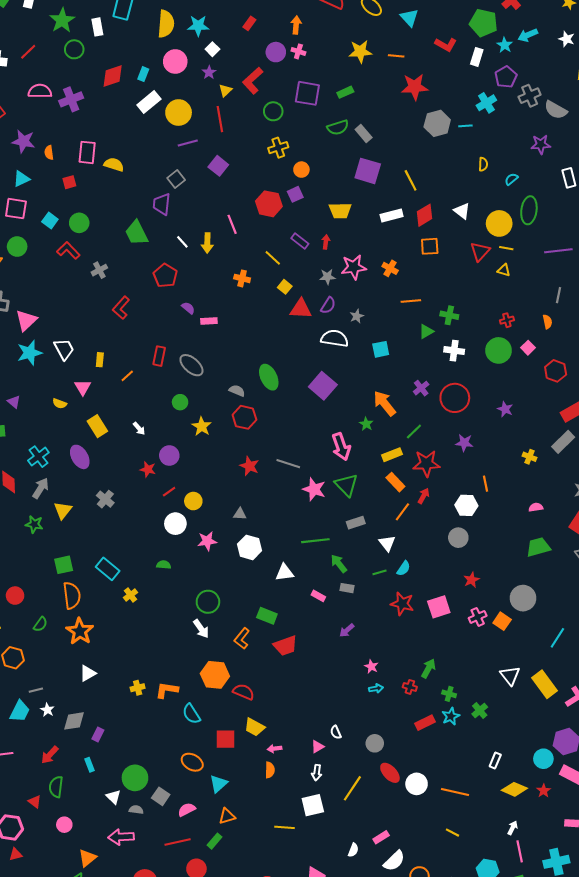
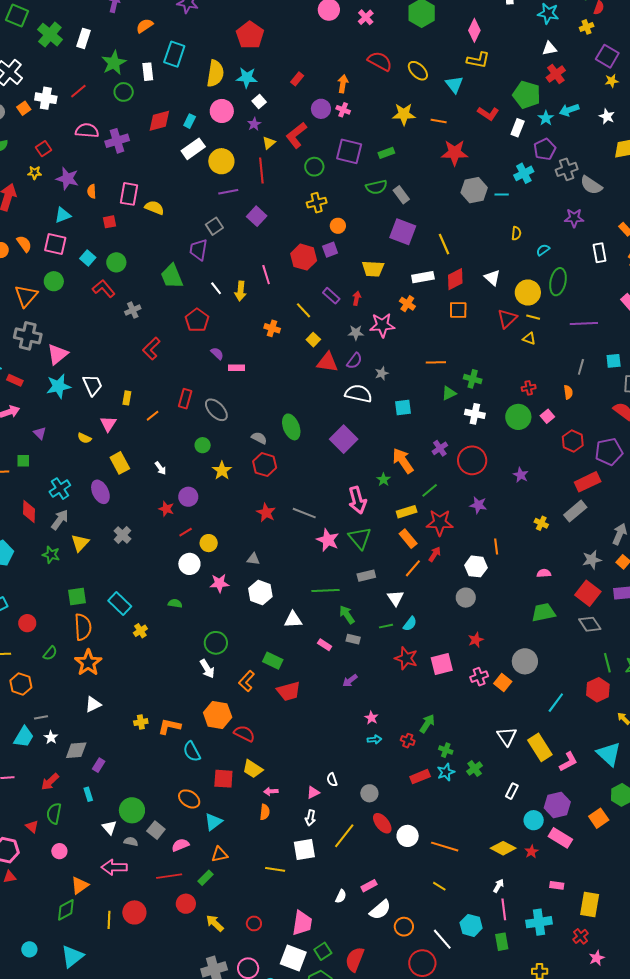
orange cross: (390, 268) -> (407, 304), moved
white rectangle: (495, 761) -> (512, 791), moved

